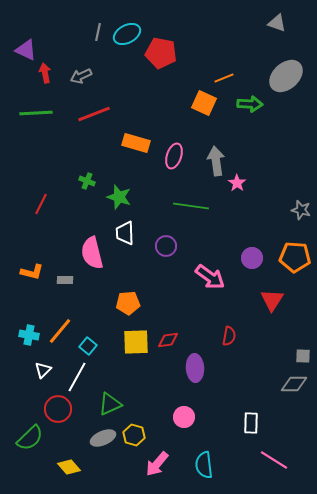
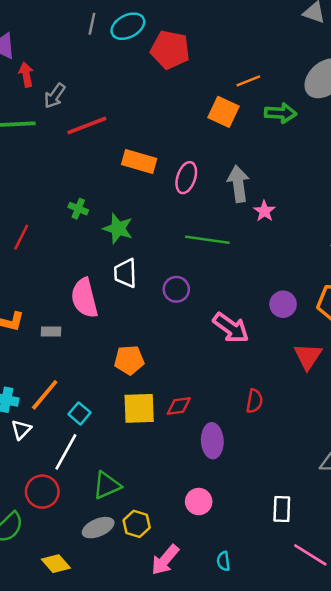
gray arrow: (81, 76) -> (55, 96), moved, turned -30
white triangle: (43, 370) -> (21, 430), moved
cyan semicircle: (204, 465) -> (223, 561), size x0.6

